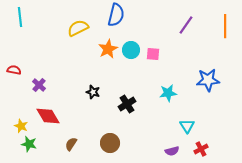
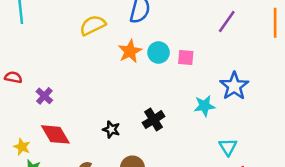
blue star: (208, 80) -> (234, 86), moved, turned -30
black star: (93, 92) -> (111, 129), moved

